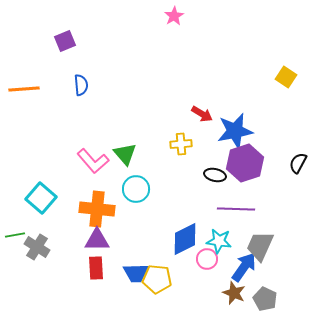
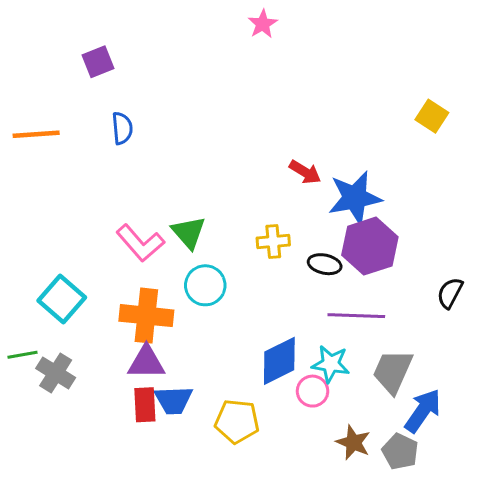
yellow cross: (181, 144) -> (273, 242), moved
black semicircle: (298, 163) -> (450, 293), moved
blue arrow: (244, 267) -> (423, 411), moved
blue trapezoid: (136, 273) -> (174, 400), moved

